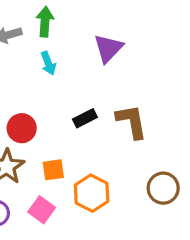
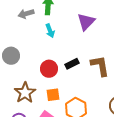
red circle: (22, 128) -> (49, 69), moved

